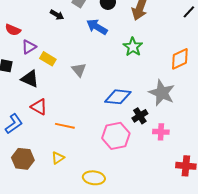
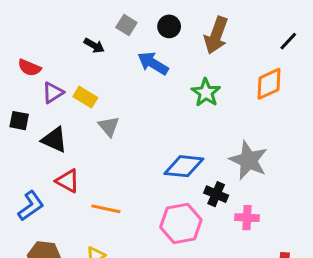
yellow rectangle: (48, 59) -> (85, 97), moved
orange diamond: (180, 59) -> (269, 84), moved
gray triangle: (79, 70) -> (109, 126), moved
black cross: (140, 116) -> (216, 194), turned -35

